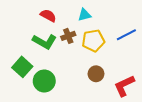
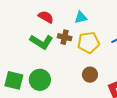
brown cross: (68, 36) -> (65, 37), turned 32
green square: (22, 67) -> (14, 80), moved, turned -30

